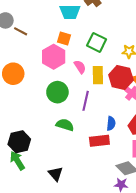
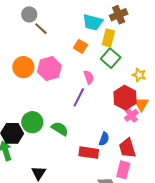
pink hexagon: (54, 57) -> (49, 69), moved
yellow rectangle: (98, 75) -> (108, 38), moved
green circle: (57, 92) -> (32, 122), moved
purple line: (86, 101) -> (79, 97), moved

